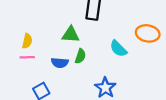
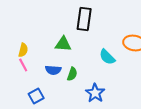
green semicircle: (80, 56) -> (72, 74), moved
pink line: (27, 57) -> (23, 65), turned 64

